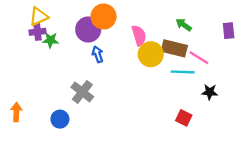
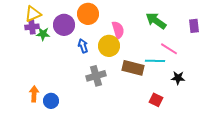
green arrow: (184, 25) -> (156, 21), size x1.5
purple circle: (88, 29) -> (64, 25), moved
brown rectangle: (174, 48) -> (133, 68), moved
yellow circle: (151, 54) -> (109, 46), moved
gray cross: (82, 92) -> (96, 76), moved, turned 36
orange arrow: (16, 112) -> (34, 94), moved

